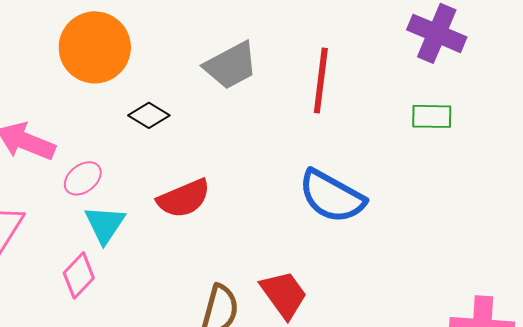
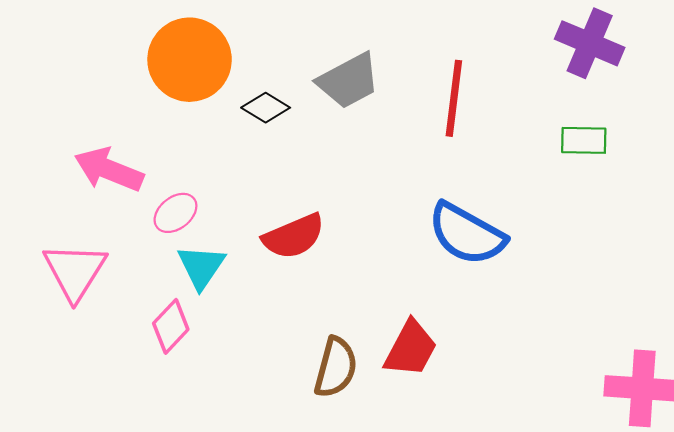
black diamond: (149, 115) -> (266, 108), moved
red trapezoid: (284, 294) -> (411, 349), turned 64

